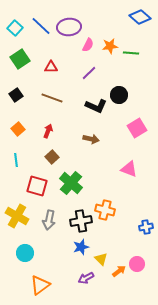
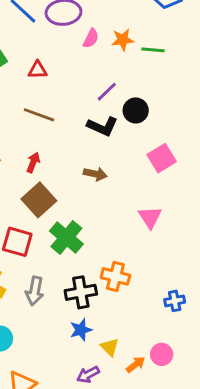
purple line: (89, 73) -> (107, 92), moved
brown square: (52, 157) -> (39, 200), size x1.6
pink triangle: (129, 169) -> (150, 217), turned 36

